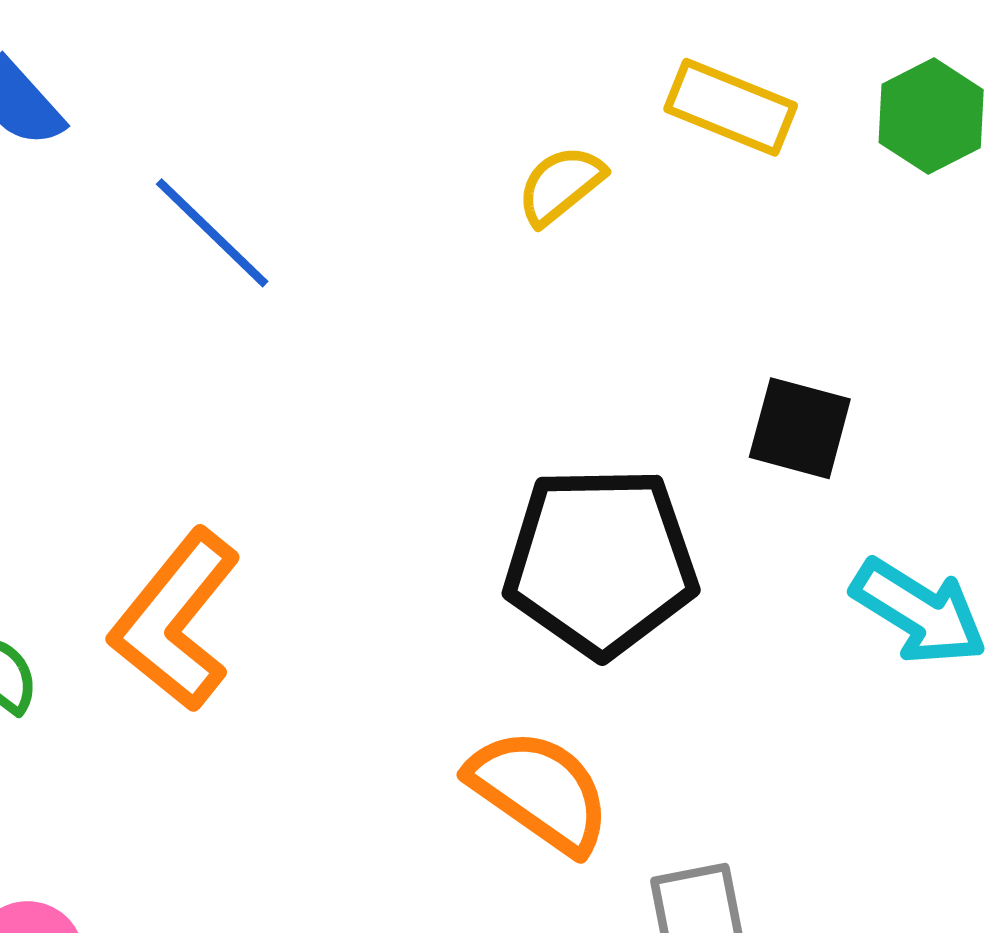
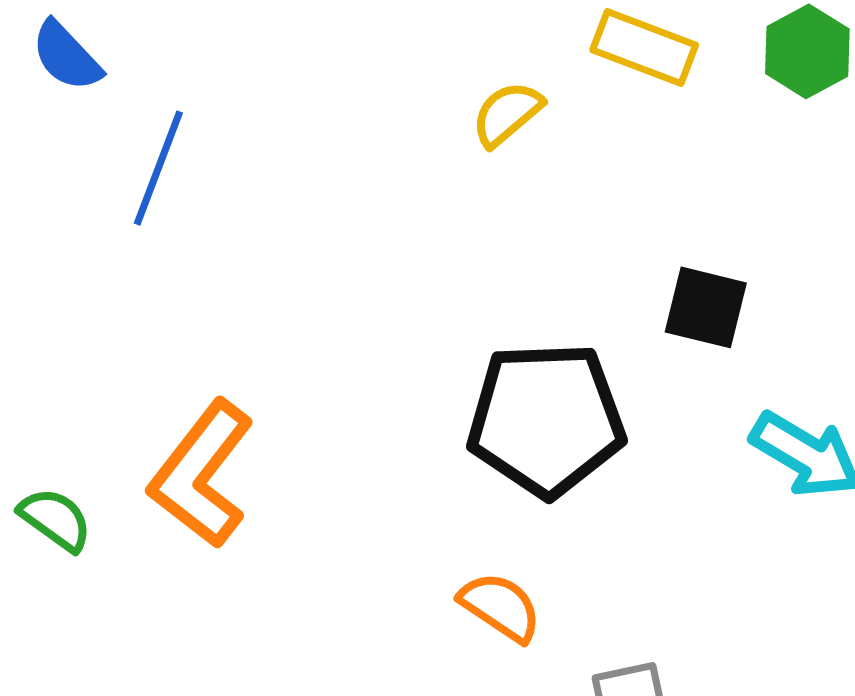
blue line: (212, 233) -> (158, 168), moved, turned 68
orange semicircle: (540, 791) -> (500, 607), size x0.7

